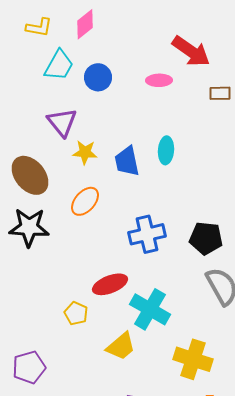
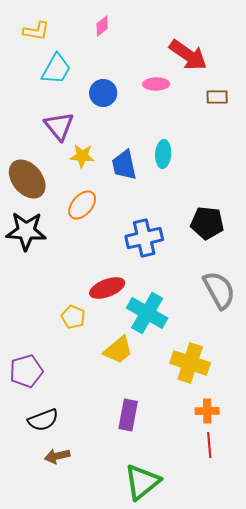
pink diamond: (85, 24) -> (102, 26), moved, size x0.7
blue circle: (98, 77) -> (103, 93), moved
black pentagon: (206, 238) -> (207, 223), moved

